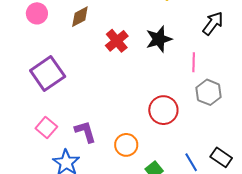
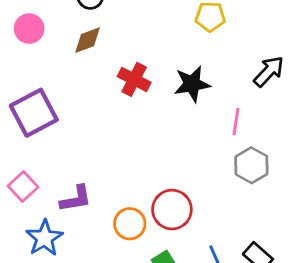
red cross: (117, 41) -> (134, 79), turned -30
red circle: (163, 110) -> (172, 210), moved
purple L-shape: (85, 132) -> (76, 199), turned 90

